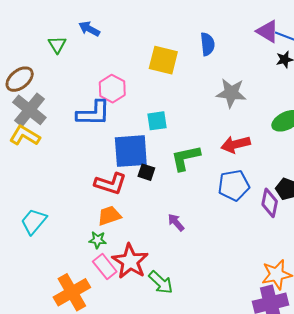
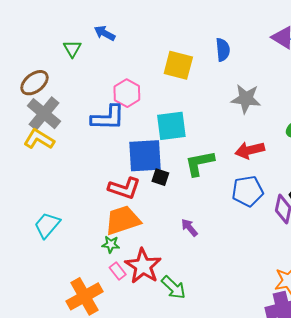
cyan square: (157, 121) -> (171, 126), size x1.5
orange trapezoid: (109, 216) -> (123, 220), size x1.5
pink rectangle: (105, 266) -> (118, 271), size x0.7

